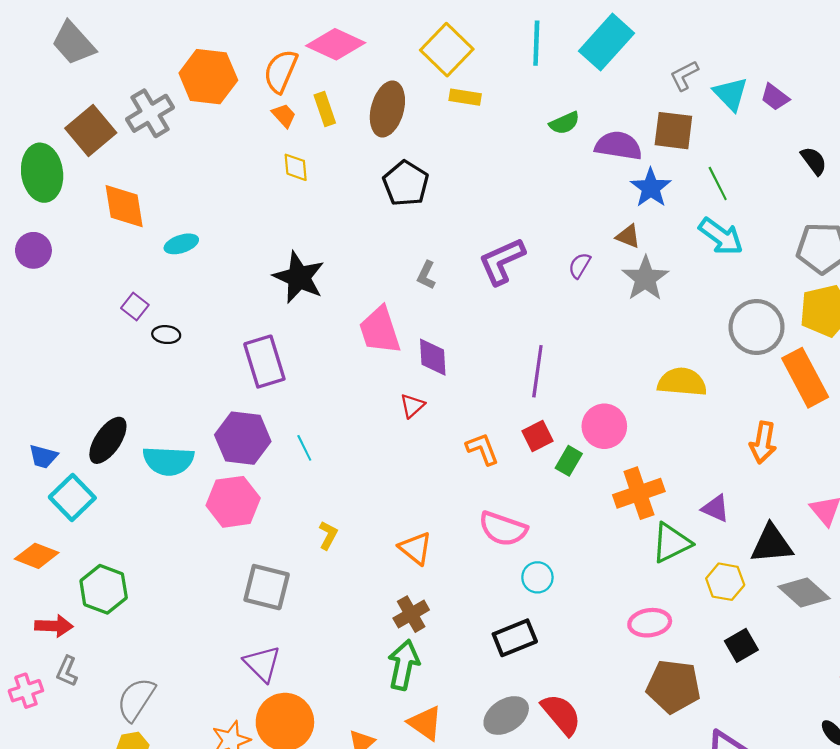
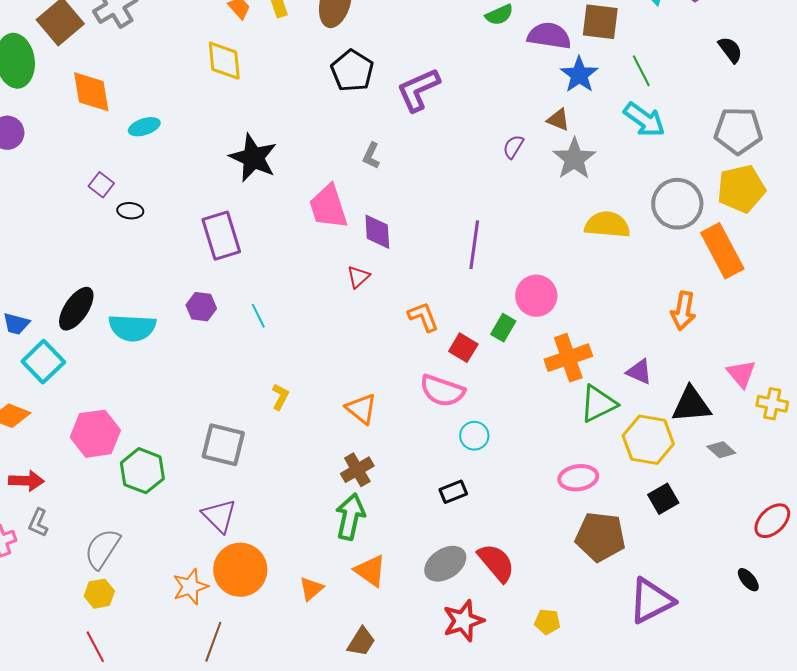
yellow diamond: (296, 167) -> (224, 61), moved, size x1.5
purple L-shape: (502, 261) -> (418, 90), moved
yellow semicircle: (682, 382) -> (607, 225), moved
red square: (537, 436) -> (463, 348), moved, turned -32
purple hexagon: (243, 438) -> (201, 307), size x0.6
pink hexagon: (233, 502) -> (95, 434), moved
yellow hexagon: (725, 582) -> (648, 440), size x1.4
green hexagon: (104, 589) -> (142, 471), moved
gray diamond: (804, 592) -> (721, 450), size x0.6
black rectangle: (515, 638) -> (453, 492), size x0.7

